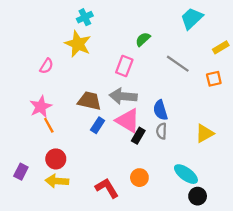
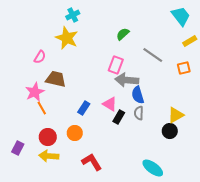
cyan trapezoid: (192, 18) -> (181, 16), moved, turned 95
pink rectangle: (124, 66) -> (116, 65), moved
gray arrow: (123, 96) -> (127, 80), moved
brown trapezoid: (89, 101) -> (56, 79), moved
pink triangle: (128, 121) -> (110, 104), size x0.7
cyan ellipse: (186, 174) -> (153, 168), moved
orange circle: (139, 178) -> (75, 133), moved
black circle: (198, 196) -> (170, 131), moved

